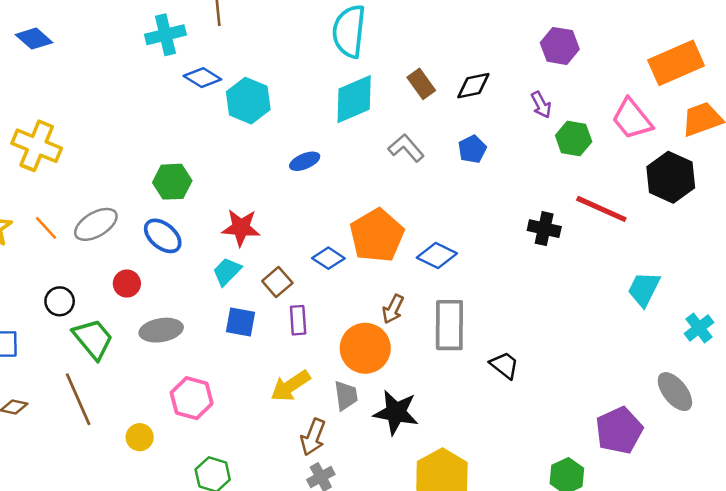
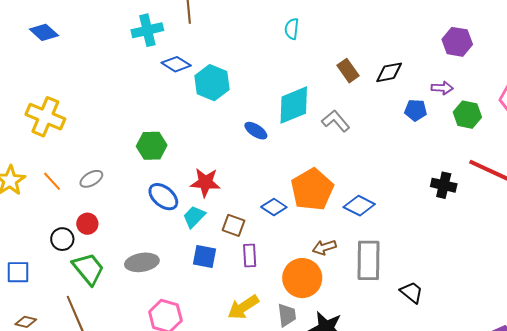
cyan semicircle: (349, 31) -> (292, 29), size x0.5
cyan diamond: (354, 99) -> (294, 105), moved
purple arrow: (541, 105) -> (442, 88), turned -60
blue pentagon: (472, 149) -> (416, 110), moved, turned 30
blue ellipse: (305, 161) -> (256, 131), turned 55
gray ellipse: (96, 224) -> (91, 179), size x0.7
blue ellipse: (163, 236) -> (163, 197), moved
brown square: (277, 282) -> (234, 225), turned -30
red circle: (127, 284) -> (87, 224), moved
brown arrow: (393, 309) -> (324, 247), turned 45

